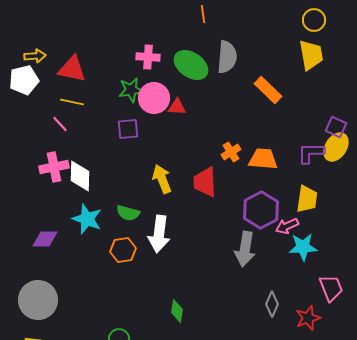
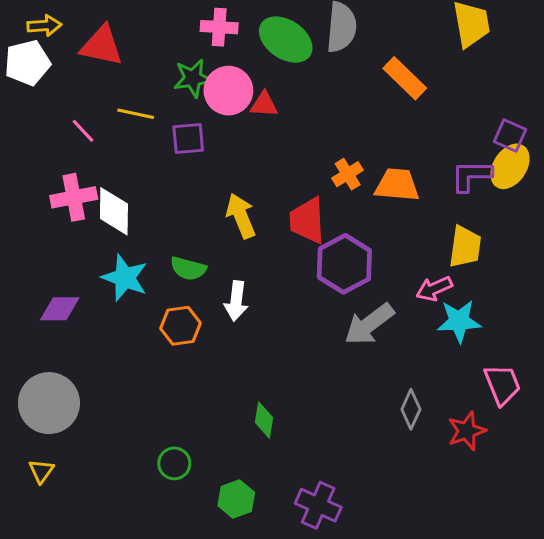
yellow line: (72, 102) -> (136, 114), moved
purple hexagon: (261, 210) -> (344, 264), moved
white arrow: (159, 234) -> (236, 301), size x0.7
gray arrow: (245, 249) -> (369, 324), turned 44

